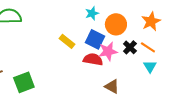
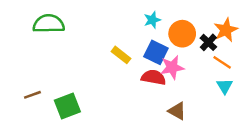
black cross: (130, 47) -> (208, 42), moved

